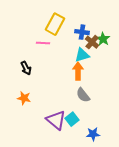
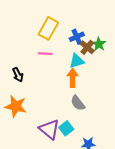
blue cross: (82, 32) -> (77, 37), turned -32
pink line: (43, 43) -> (45, 54), moved
orange star: (24, 98) -> (16, 106), size x1.5

